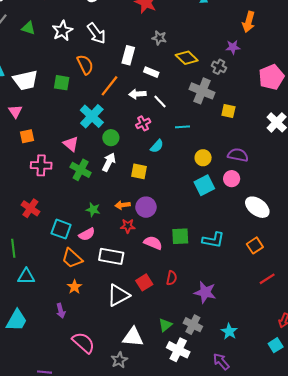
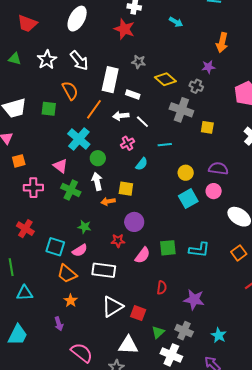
white rectangle: (128, 55) -> (110, 80), size x1.4
white arrow: (109, 162) -> (97, 181), turned -36
orange arrow: (123, 205) -> (108, 201), moved
pink semicircle: (153, 243) -> (142, 255), turned 108
red square: (144, 282) -> (138, 313), moved, turned -35

